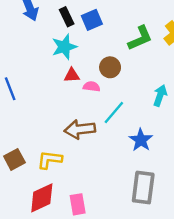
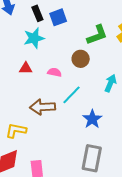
brown circle: (110, 67) -> (81, 59), moved
red triangle: (72, 75) -> (26, 68), moved

